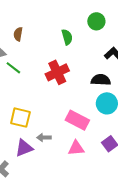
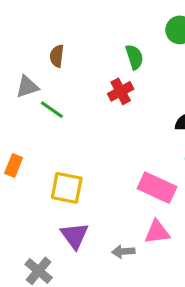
red cross: (57, 72) -> (121, 91), moved, size x0.7
gray arrow: (44, 138) -> (123, 252), moved
purple triangle: (24, 148) -> (75, 236), turned -42

